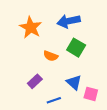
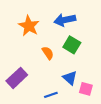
orange semicircle: (51, 56) -> (48, 53), turned -144
purple rectangle: (35, 81) -> (17, 78), moved, size x1.5

